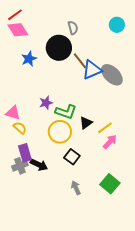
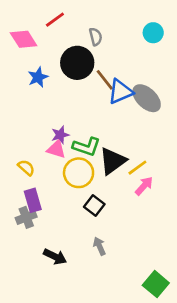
red line: (15, 15) -> (55, 20), moved
pink triangle: (13, 113) -> (56, 149), moved
black triangle: (86, 123) -> (113, 161), size x1.6
black arrow: (39, 165) -> (55, 257), moved
green square: (110, 184) -> (156, 284), moved

